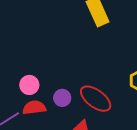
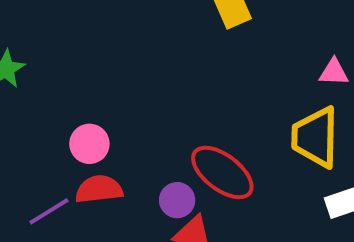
purple circle: (62, 98) -> (177, 200), moved

